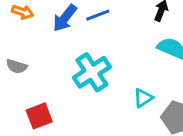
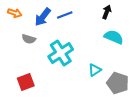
gray semicircle: (17, 66) -> (29, 39), moved

